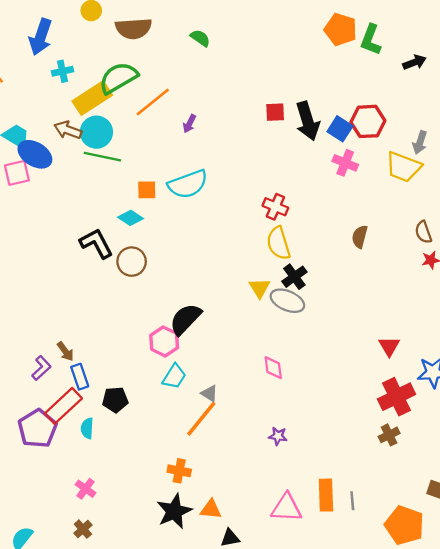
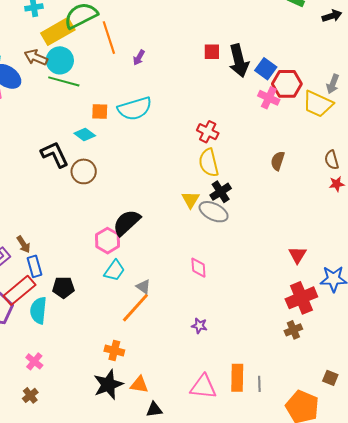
orange line: (153, 102) -> (109, 38), turned -72
red hexagon: (368, 121) -> (287, 84), moved
cyan semicircle: (87, 428) -> (38, 310), size x1.5

